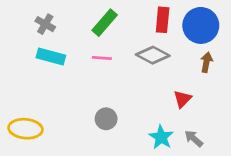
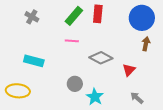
red rectangle: (163, 20) -> (98, 14), moved
gray diamond: (153, 55) -> (101, 58), moved
cyan rectangle: (51, 57) -> (34, 61), moved
cyan star: (161, 137) -> (95, 97), moved

